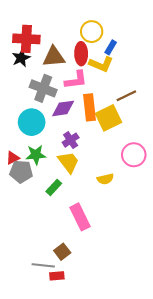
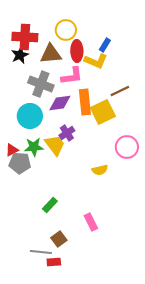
yellow circle: (92, 32) -> (66, 30), moved
yellow trapezoid: (68, 162) -> (55, 145), moved
green rectangle: (54, 187) -> (50, 205), moved
pink rectangle: (80, 217) -> (91, 222), moved, size x0.7

